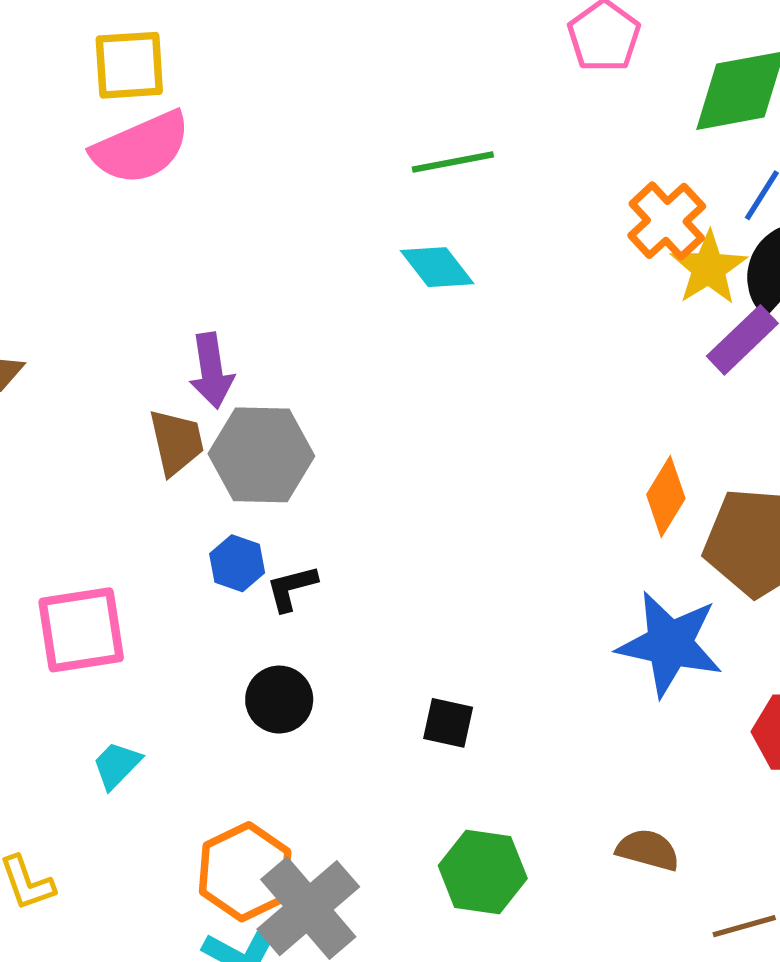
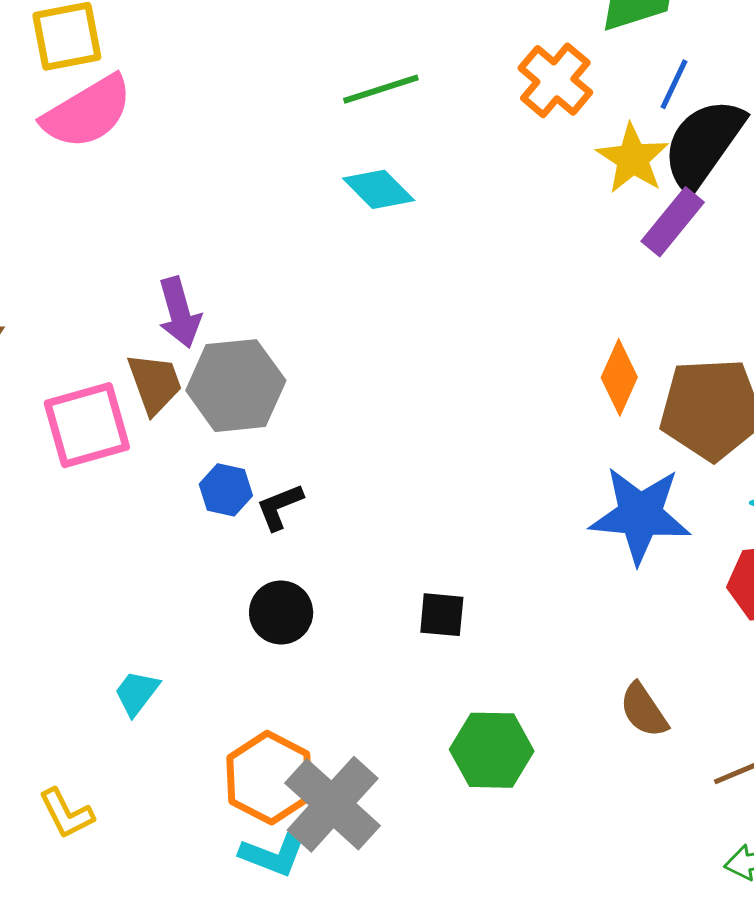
orange cross: (667, 221) -> (555, 80), moved
pink square: (81, 630) -> (87, 425), moved
brown semicircle: (648, 850) -> (644, 710), turned -132

